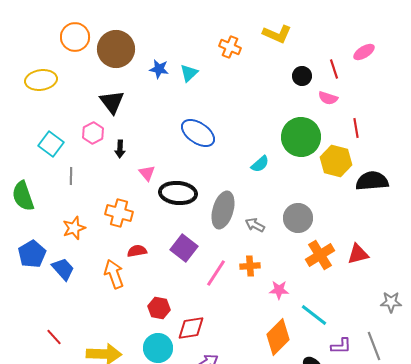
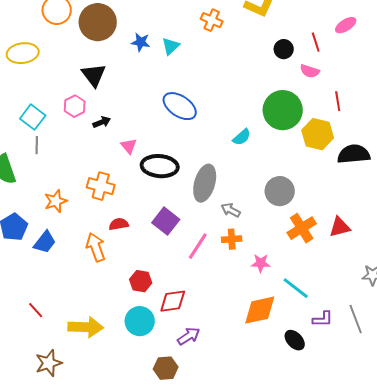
black arrow: (120, 149) -> (102, 122), turned -114
gray line: (71, 176) -> (37, 145), moved
gray arrow: (255, 225) -> (231, 210), moved
blue trapezoid: (63, 269) -> (45, 242), turned 80
orange diamond: (278, 337) -> (260, 310), turned 33

